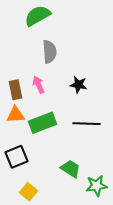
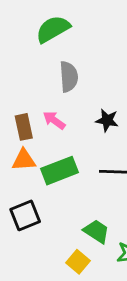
pink arrow: (39, 85) -> (54, 120), turned -30
yellow square: (29, 192) -> (78, 262), moved

